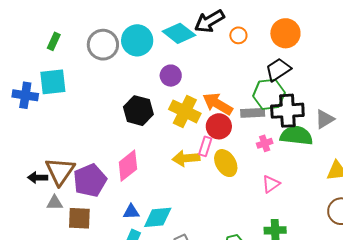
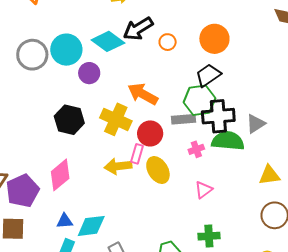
purple circle: (171, 76) -> (89, 73), moved
orange arrow: (218, 104) -> (143, 94), moved

